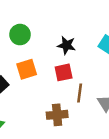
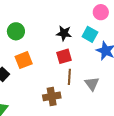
black star: (66, 45) -> (64, 33), moved
red square: (64, 72) -> (64, 56), moved

